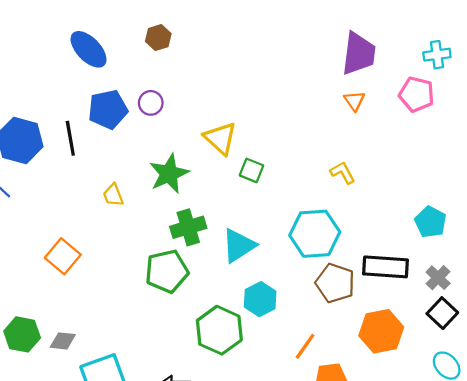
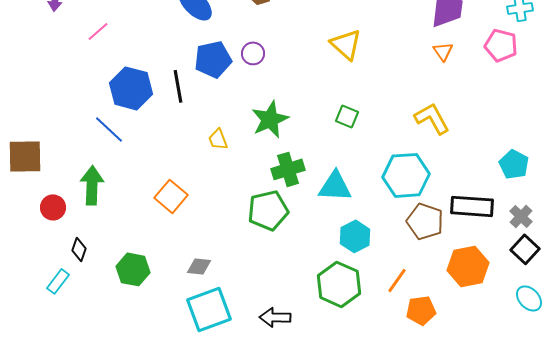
yellow triangle: (220, 138) -> (346, 44), moved
yellow L-shape: (343, 173) -> (432, 118), size x1.5
cyan triangle: (239, 246) -> (335, 186), turned 36
green hexagon: (219, 330) -> (339, 284), moved
gray diamond: (63, 341) -> (199, 266), moved

